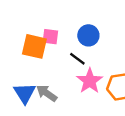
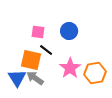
orange square: (34, 46) -> (31, 60), moved
black line: (77, 59) -> (46, 50), moved

